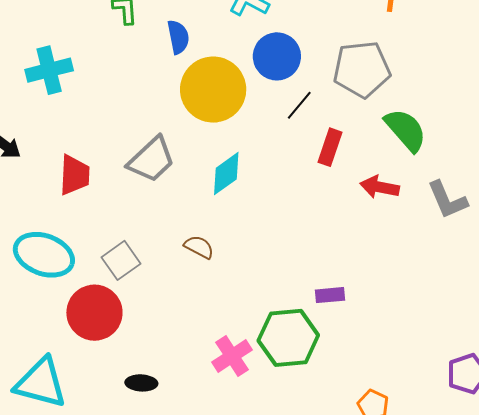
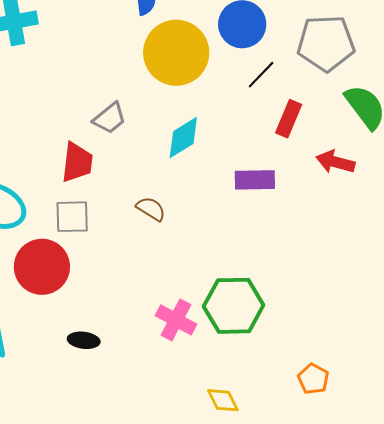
gray trapezoid: (151, 160) -> (110, 118), size x0.7
red trapezoid: (75, 175) -> (77, 162), moved
gray square: (121, 260) -> (72, 217), turned 30
purple rectangle: (330, 295) -> (255, 180), moved, size x1.4
pink cross: (232, 356) -> (176, 320), turned -33

